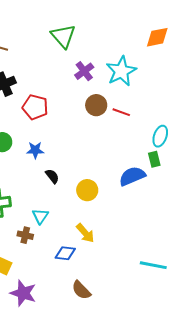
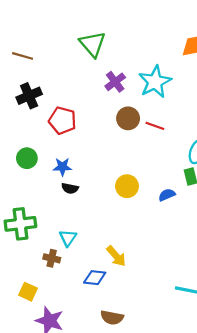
black semicircle: (52, 176) -> (70, 188), moved, turned 140
blue semicircle: (132, 176) -> (167, 195), size x0.6
yellow circle: (87, 190) -> (127, 186), moved
brown semicircle: (81, 290) -> (112, 317), turned -35

